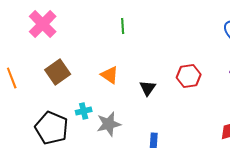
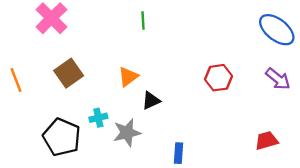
orange triangle: (110, 75) -> (128, 77), turned 48
black triangle: (148, 88) -> (151, 101), moved, turned 30

